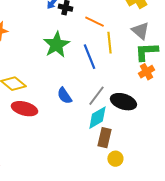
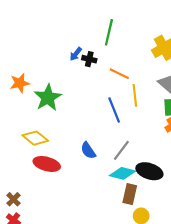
green star: (56, 45) -> (48, 98), moved
black ellipse: (123, 102) -> (149, 171), moved
cyan diamond: (97, 118) -> (122, 173), turned 45

